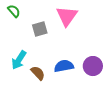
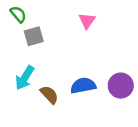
pink triangle: (67, 16) -> (87, 21), size x0.6
gray square: (40, 29) -> (34, 36), moved

